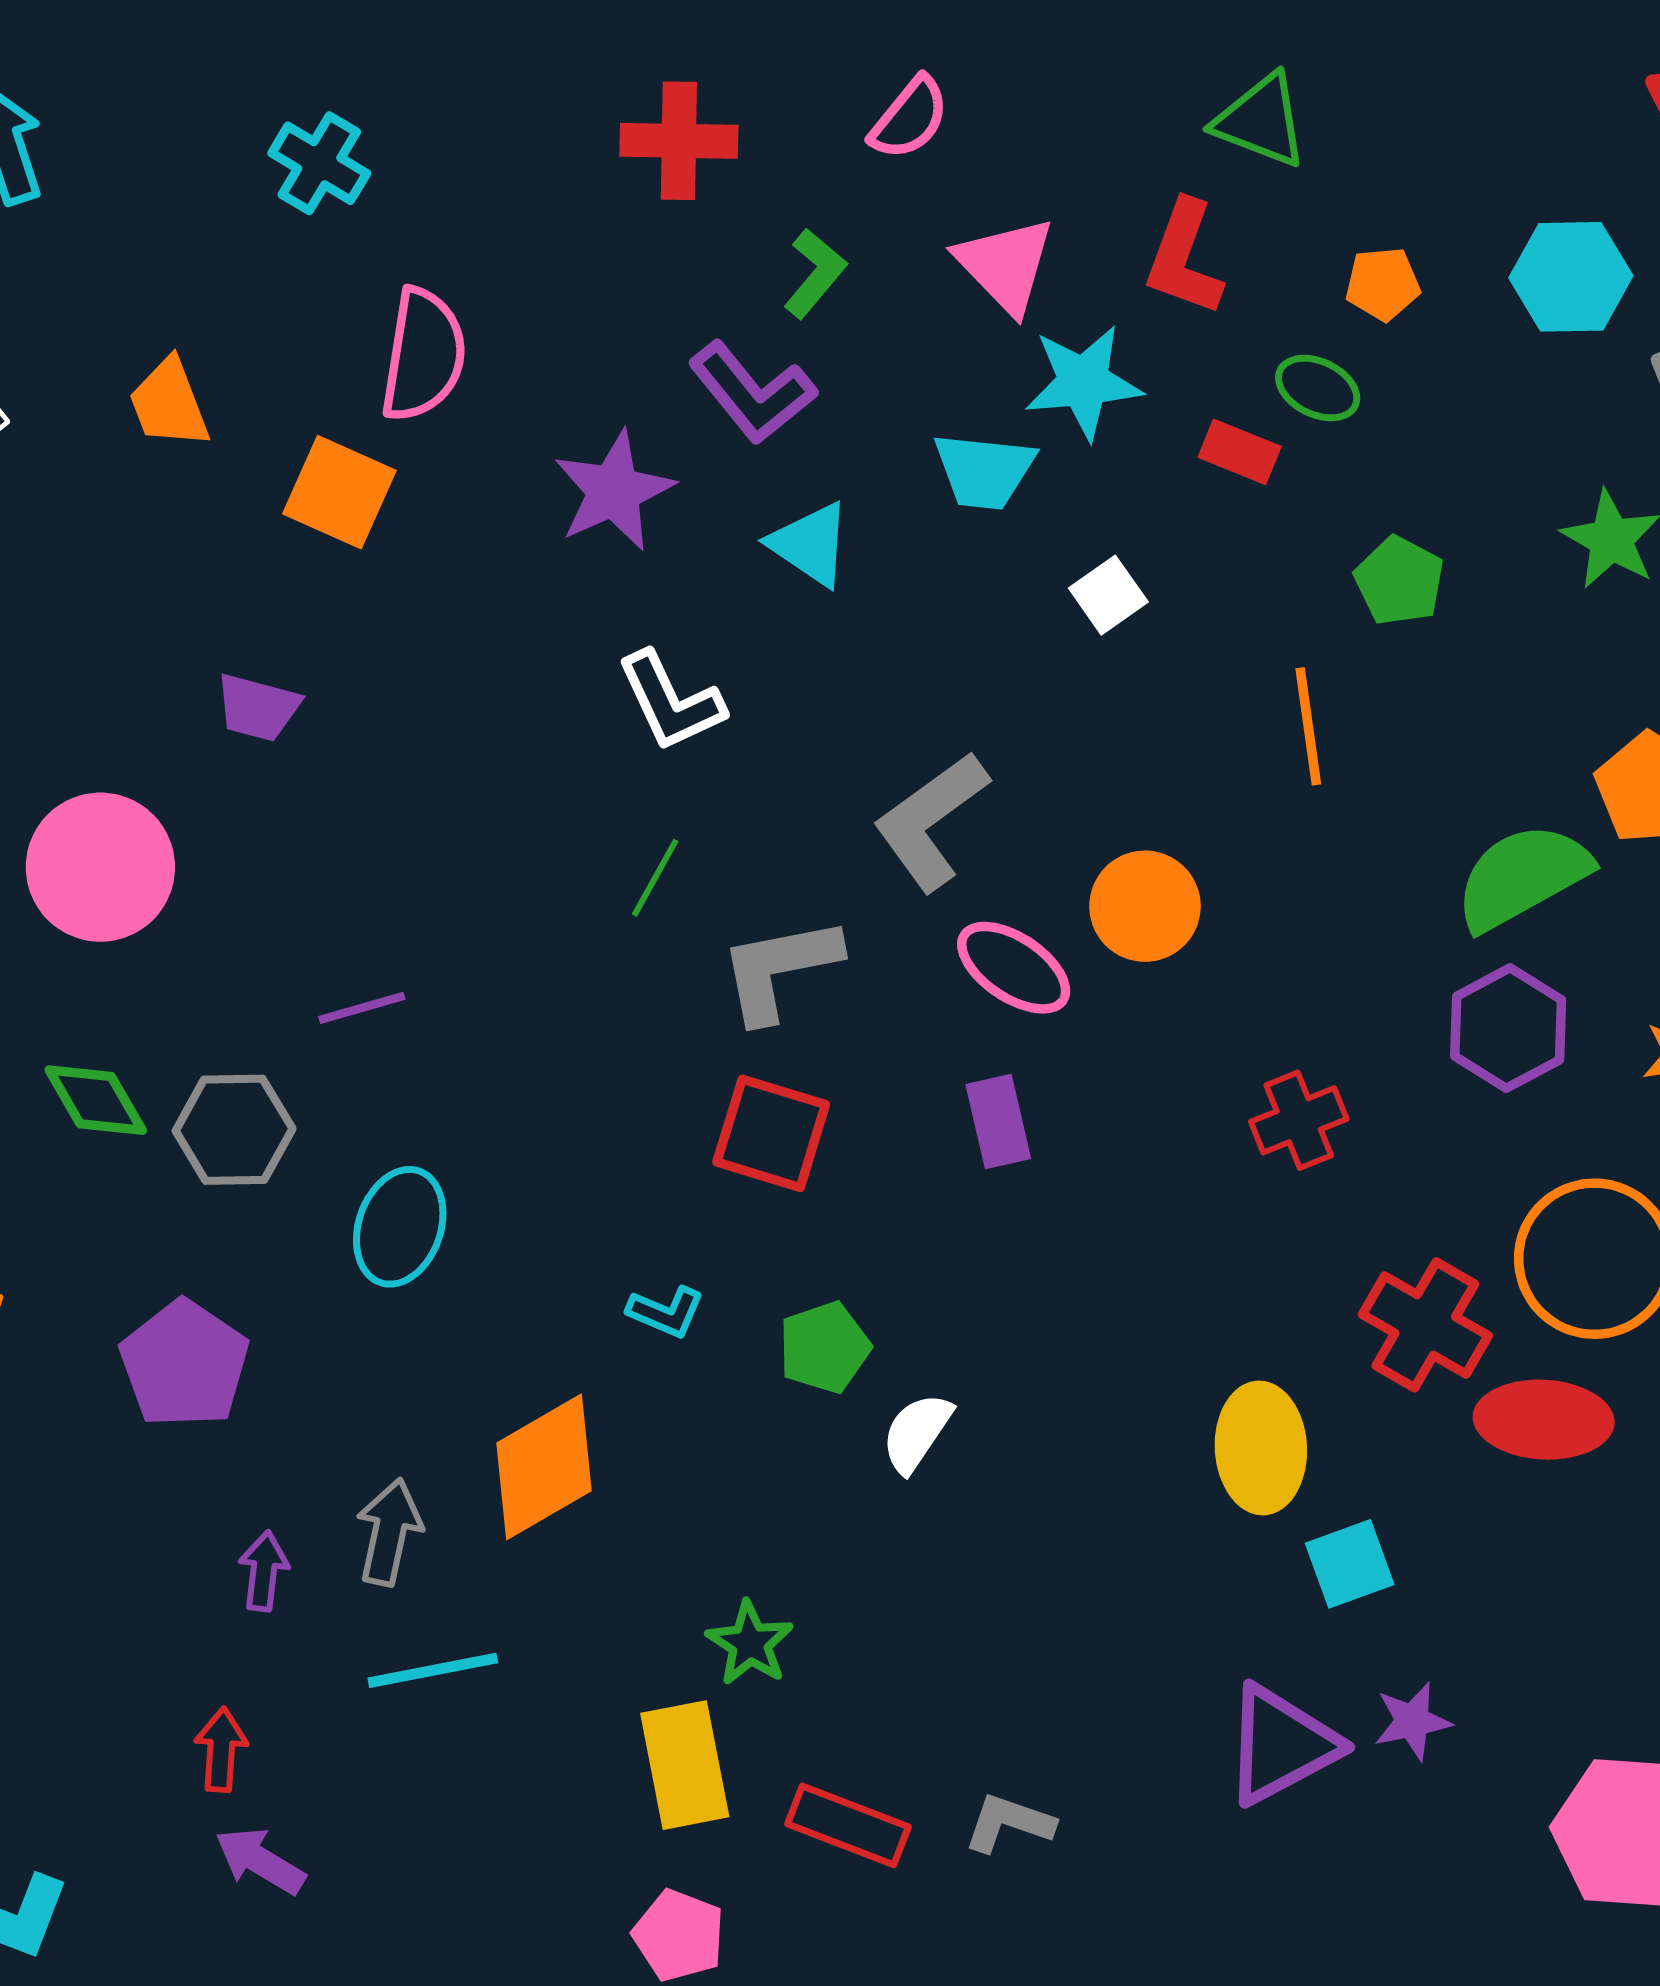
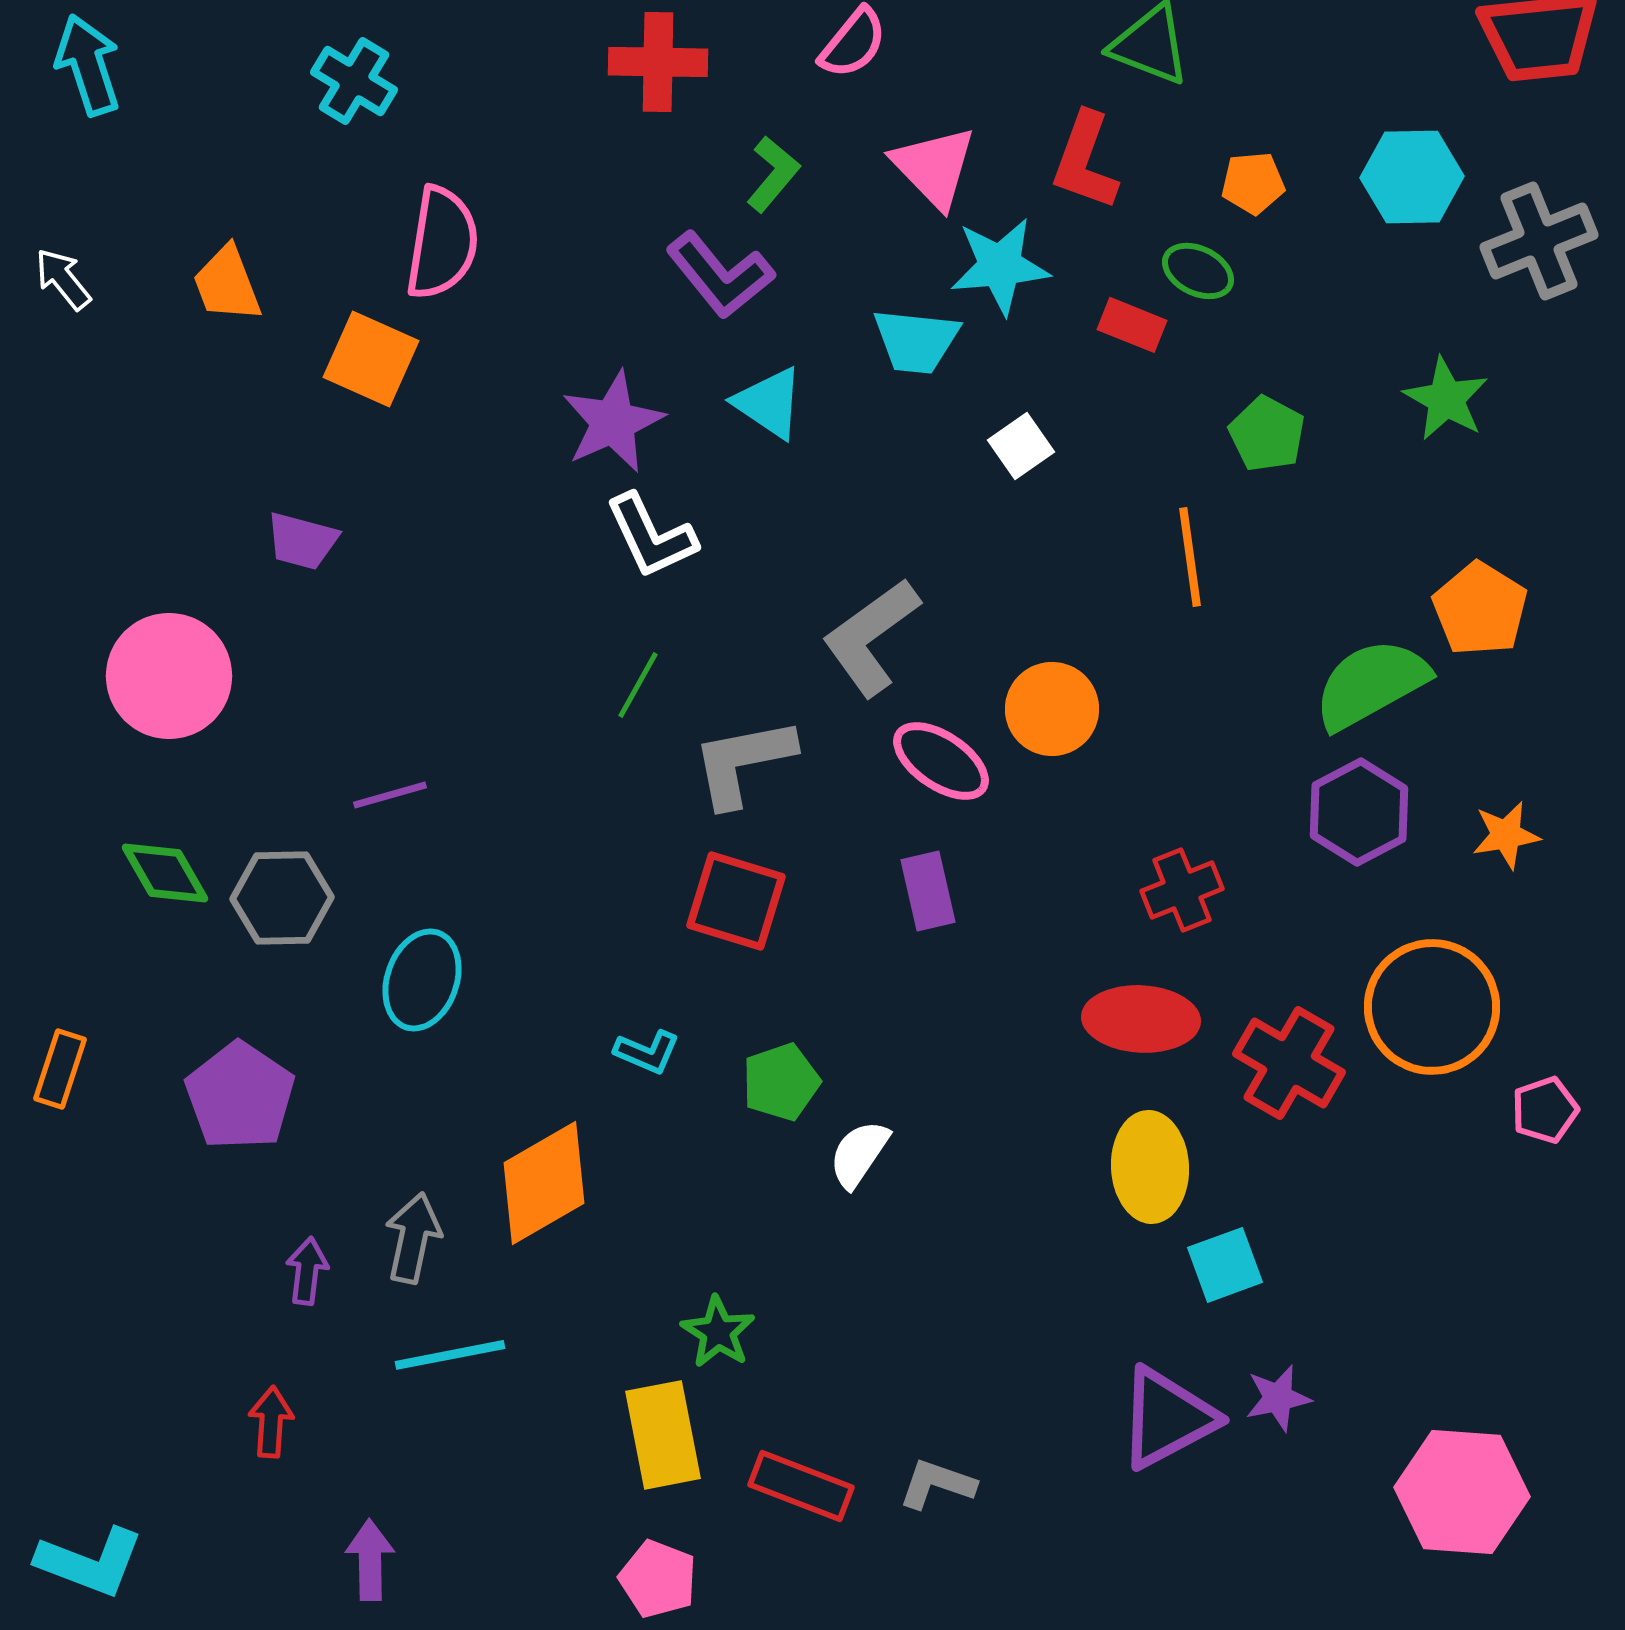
purple star: (614, 491) -> (613, 422), moved
red ellipse: (1544, 1420) -> (1141, 1019), moved
purple arrow: (260, 1861) -> (370, 1560), moved, turned 58

